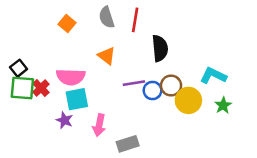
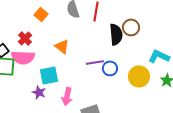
orange triangle: (107, 56) -> (62, 46), moved
pink semicircle: (71, 77) -> (23, 57), moved
brown circle: (171, 86) -> (131, 27), moved
red cross: (41, 88) -> (25, 38), moved

